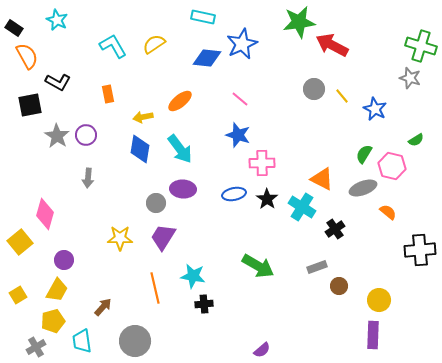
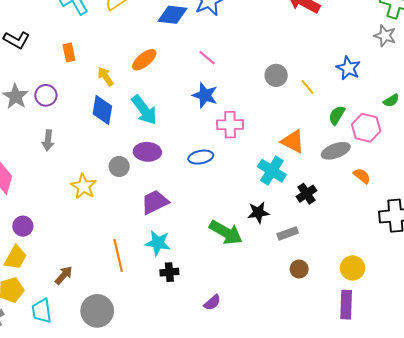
gray circle: (314, 89) -> (276, 75), moved
yellow line: (342, 96) -> (307, 87), moved
yellow arrow: (143, 117) -> (106, 76), turned 66
black star: (267, 199) -> (258, 213), moved, turned 30
purple trapezoid: (163, 237) -> (155, 202), moved, turned 32
yellow star: (120, 238) -> (84, 186), moved, turned 30
brown circle: (339, 286) -> (299, 269), moved
purple semicircle: (262, 350) -> (212, 303), moved

